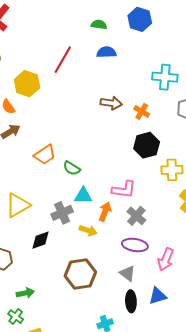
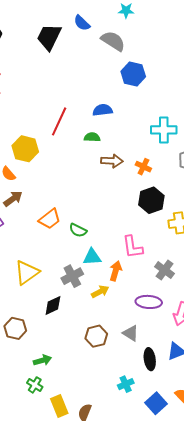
green semicircle: (99, 25) -> (92, 137), moved
pink L-shape: (124, 189) -> (133, 247), turned 80
gray cross: (136, 216) -> (165, 270), moved
yellow arrow: (88, 230) -> (100, 292), turned -42
gray triangle: (127, 273) -> (131, 333), moved
brown hexagon: (80, 274) -> (96, 336), size x0.7

